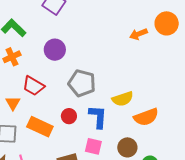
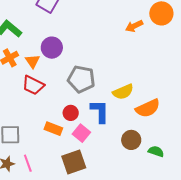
orange triangle: (13, 103) -> (33, 61), moved
orange rectangle: (40, 127) -> (53, 129), moved, size x0.7
pink square: (93, 146) -> (81, 133), moved, turned 30

